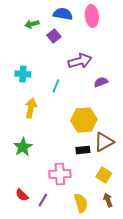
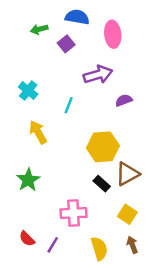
pink ellipse: (92, 16) -> (113, 34), moved
cyan cross: (23, 74) -> (28, 91), turned 35
yellow arrow: (31, 108) -> (38, 132), turned -42
black rectangle: (83, 150) -> (102, 184), turned 48

